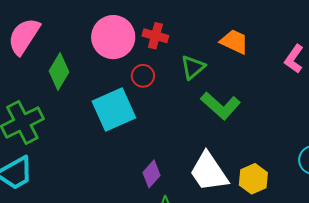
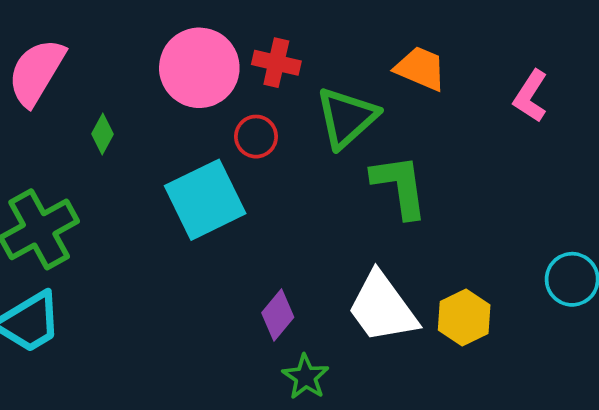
green triangle: (193, 67) -> (347, 118), size x1.4
green diamond: (59, 71) -> (103, 134), size x0.6
green L-shape: (221, 106) -> (400, 186), turned -138

